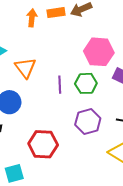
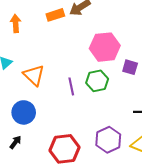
orange arrow: (32, 18) -> (16, 23), moved
purple hexagon: (88, 122) -> (108, 140), moved

